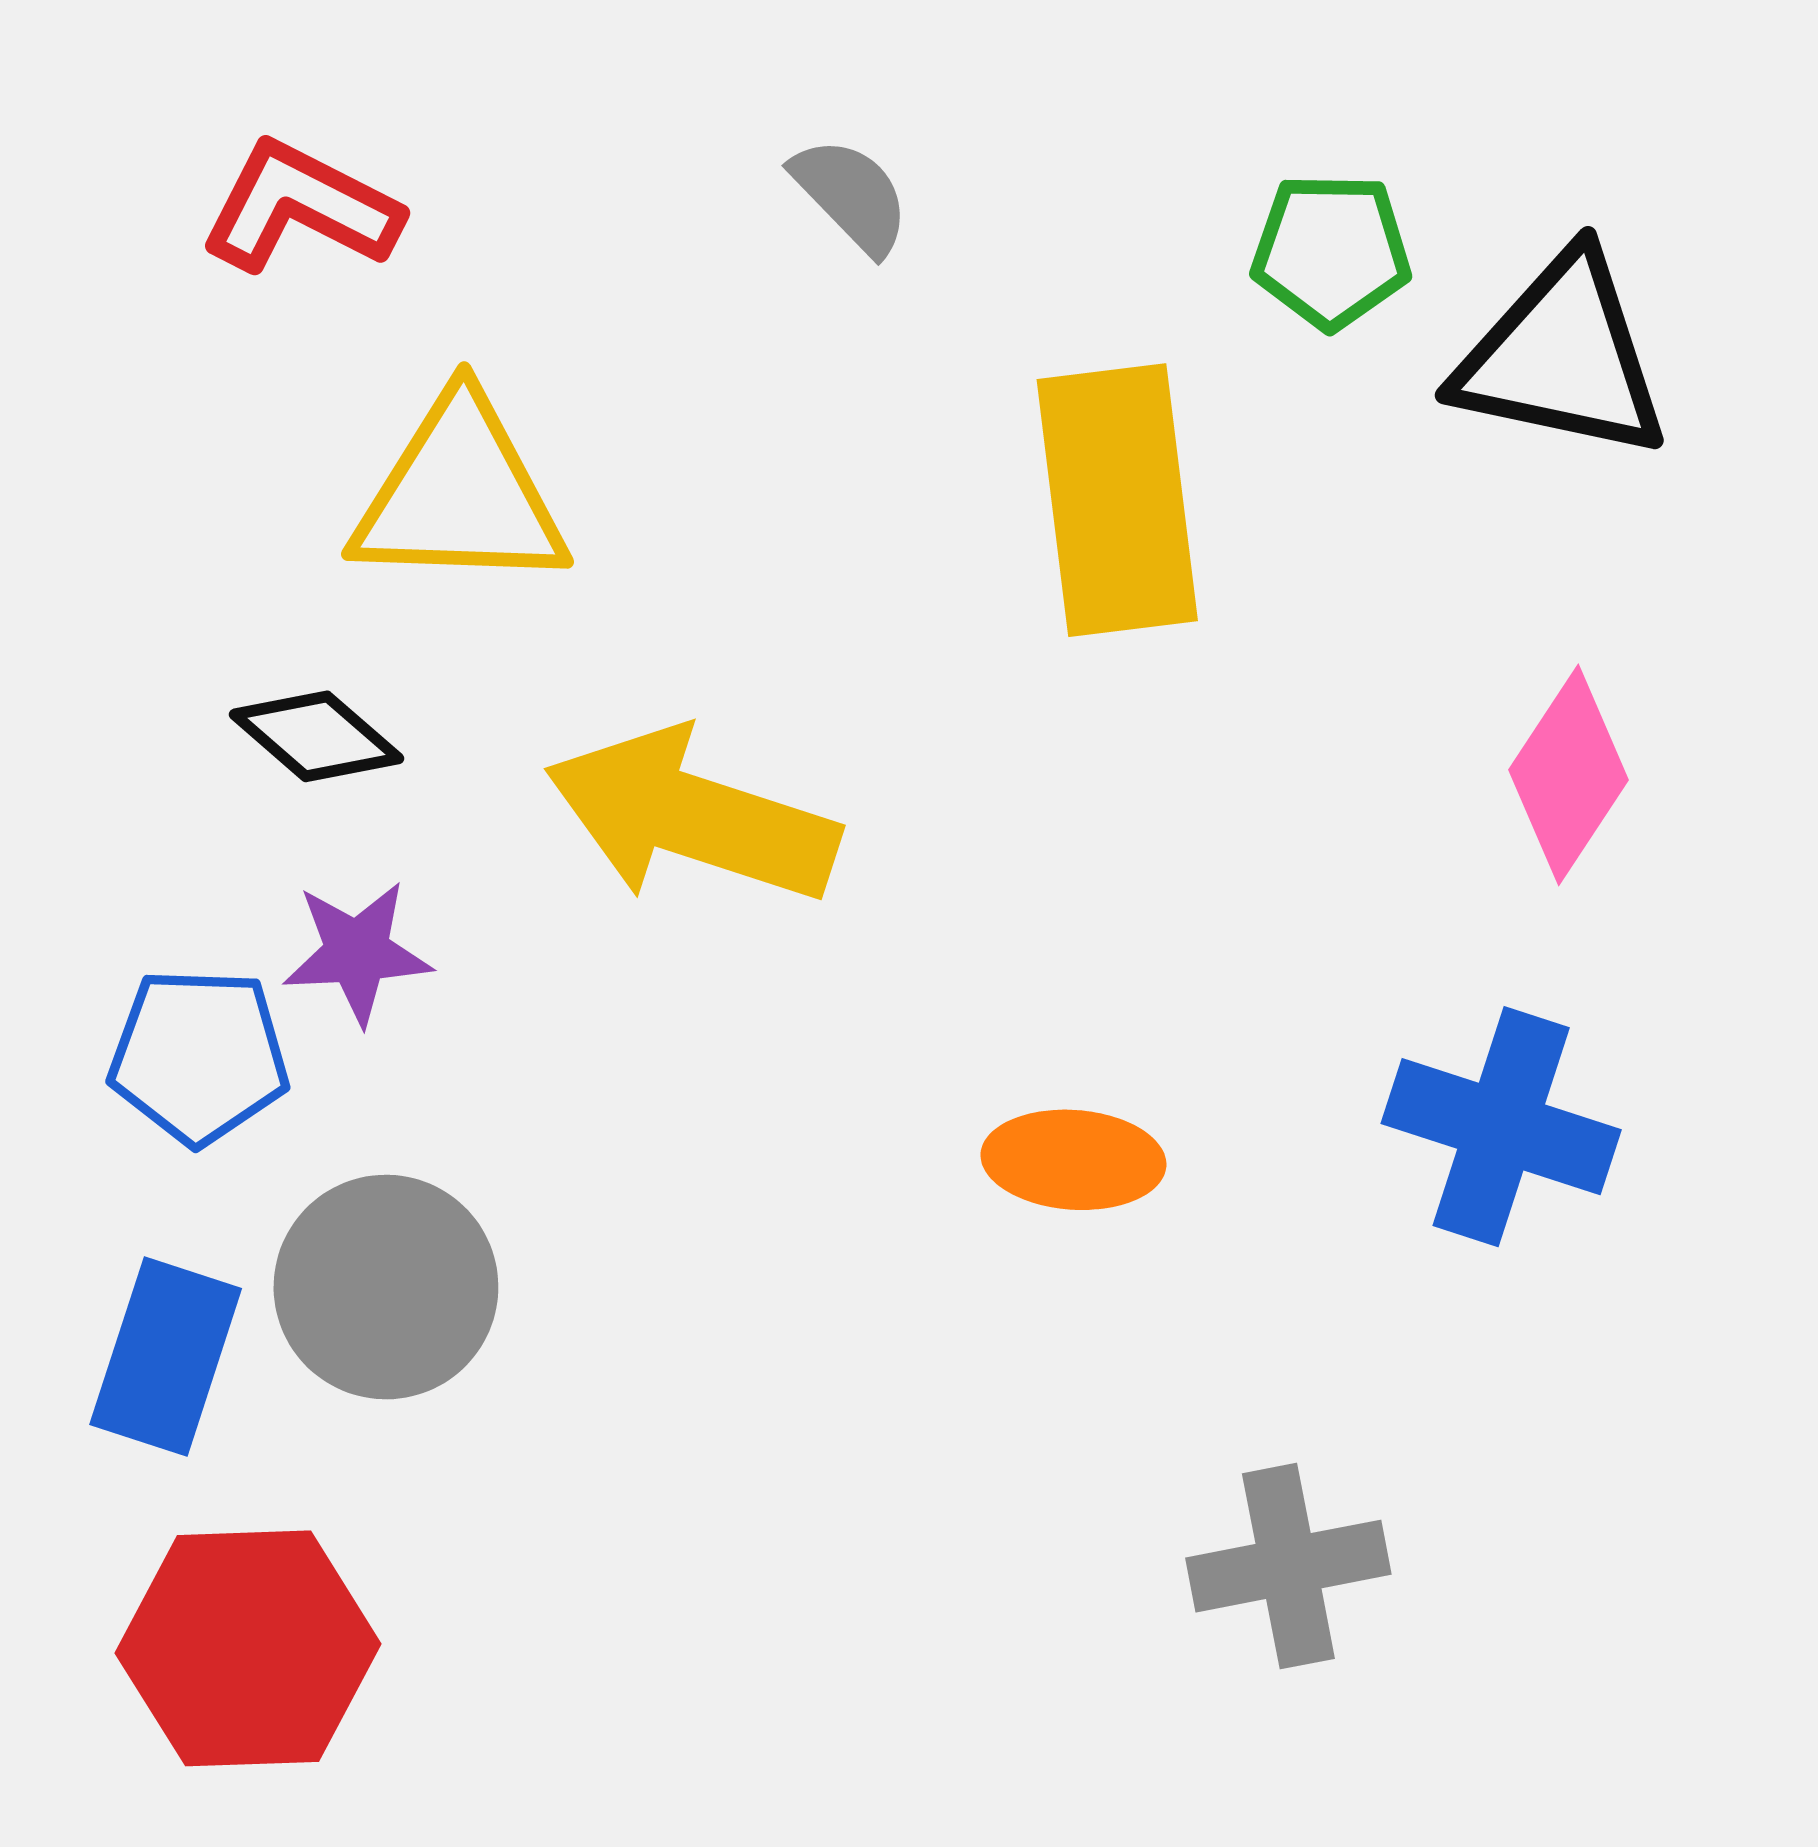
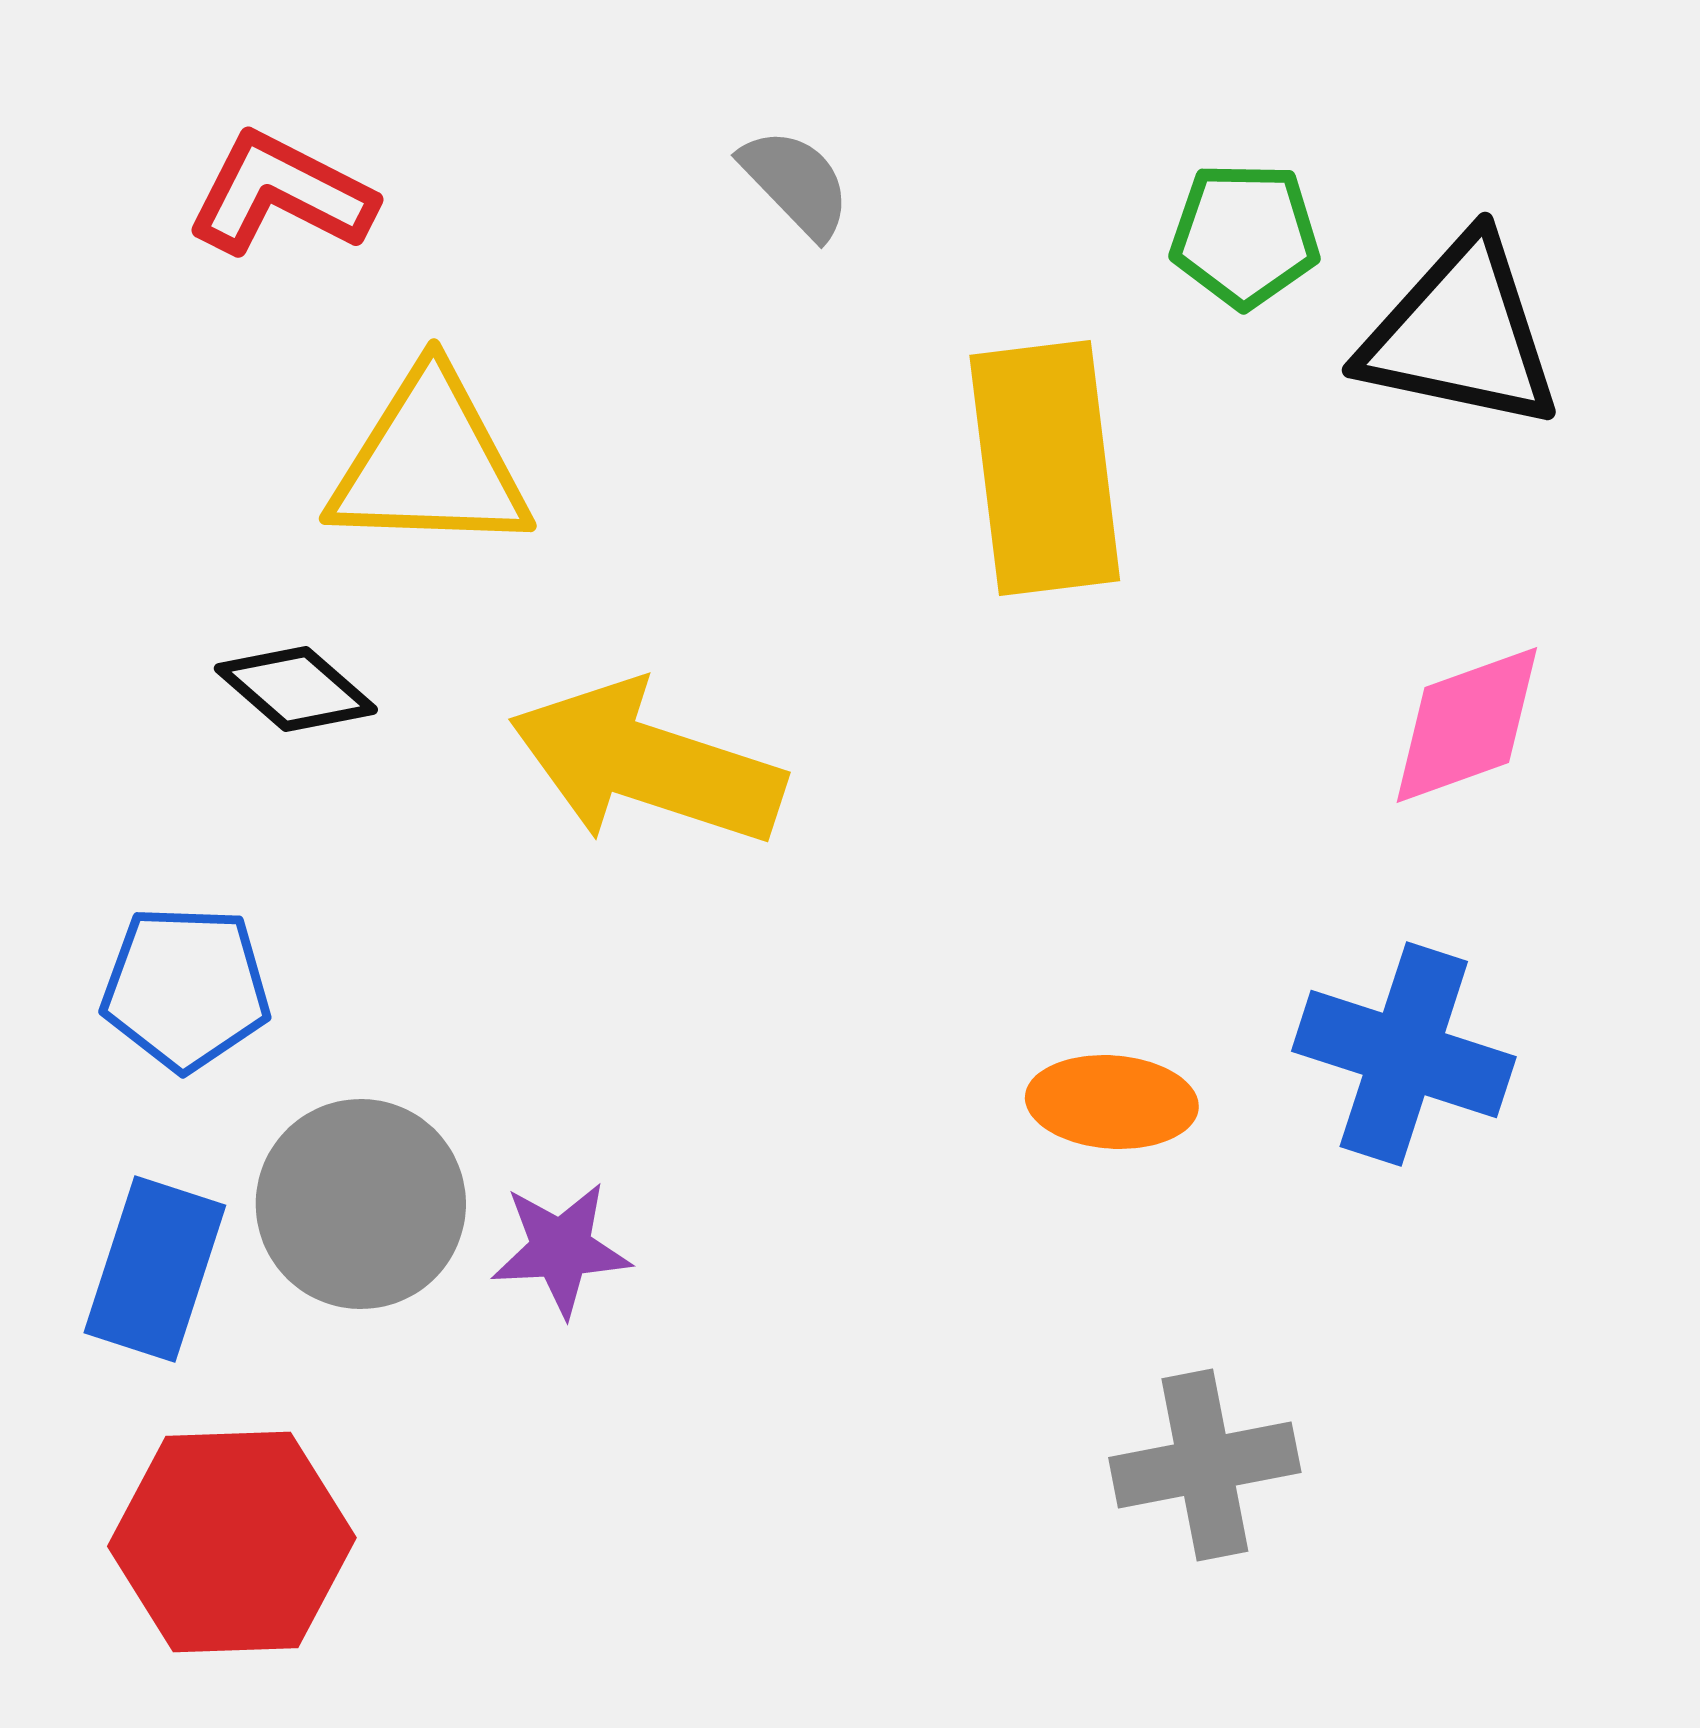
pink diamond: (1569, 775) -> (1467, 725), turned 37
purple star: (357, 952) -> (561, 1249), moved
orange ellipse: (1073, 1160) -> (1112, 1102), moved

